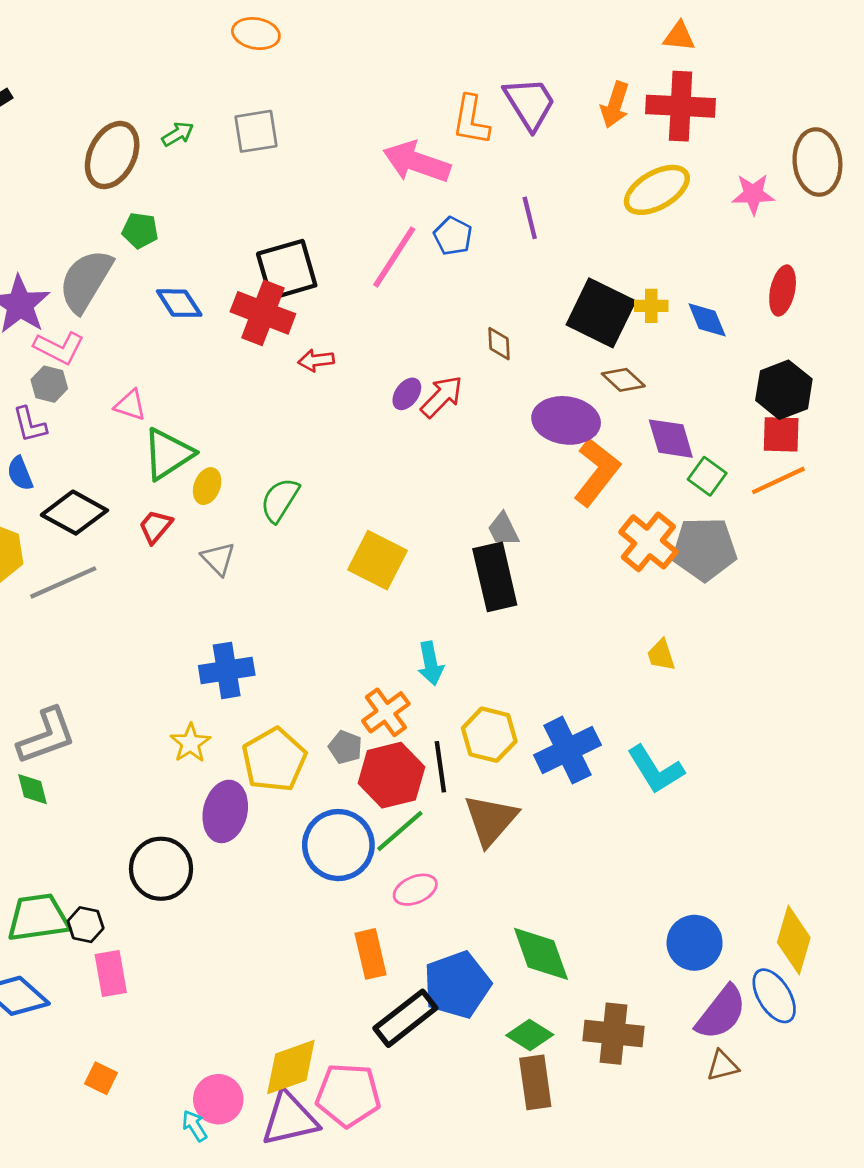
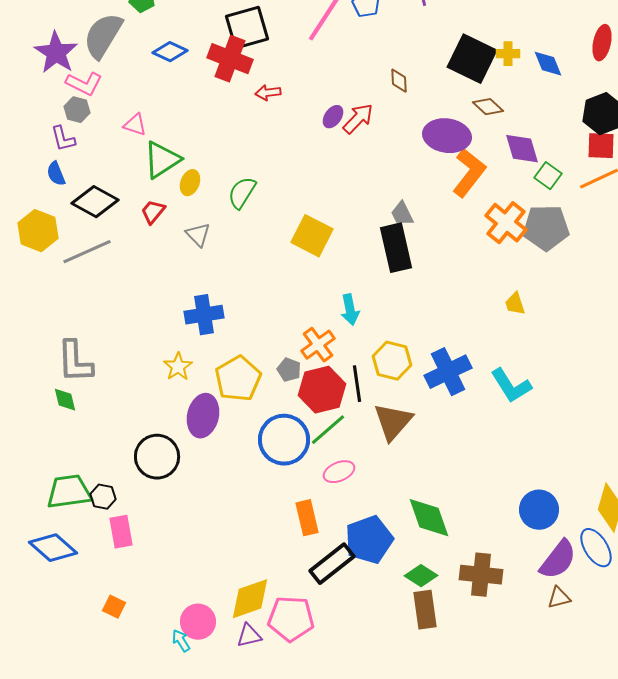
blue diamond: (179, 303) -> (170, 52), turned -32
gray L-shape: (46, 736) -> (75, 362), turned 108
purple triangle: (289, 1119) -> (249, 636), size x0.6

